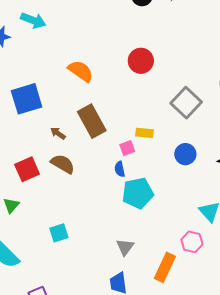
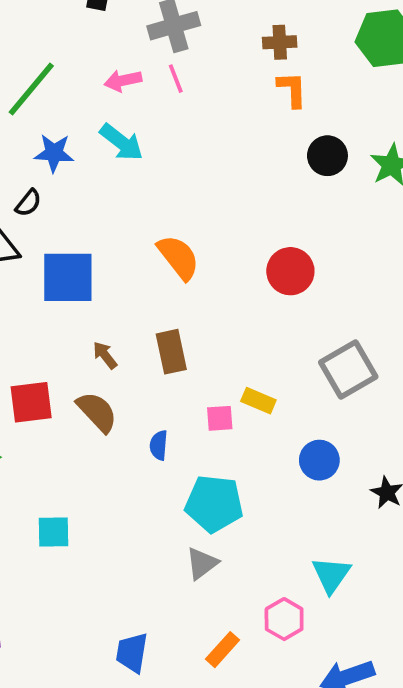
brown rectangle: (92, 121) -> (171, 352), size x0.7
blue semicircle: (120, 169) -> (159, 445), moved
gray triangle: (125, 247) -> (202, 563), moved
orange rectangle: (165, 267) -> (222, 650), size x0.7

